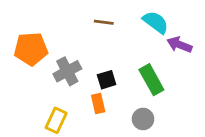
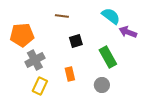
brown line: (104, 22) -> (62, 16), moved
gray cross: (67, 71) -> (35, 60), moved
black square: (107, 80) -> (76, 41), moved

